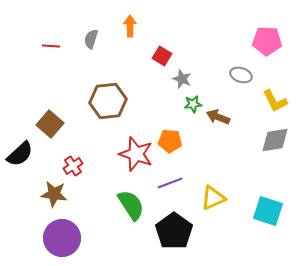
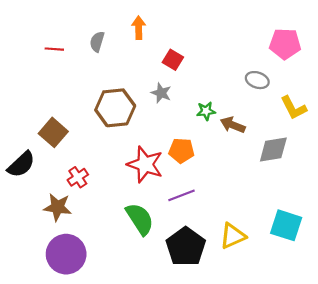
gray star: (182, 79) -> (161, 93), moved
gray diamond: (275, 140) -> (273, 149), moved
yellow triangle: (213, 198) -> (233, 236), moved

